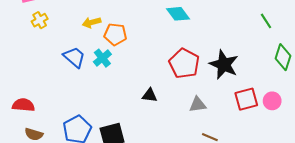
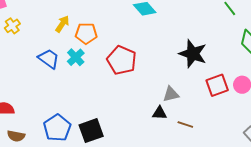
yellow arrow: (92, 22) -> (62, 24), turned 144
red pentagon: (184, 63) -> (122, 60), moved
black triangle: (150, 95) -> (160, 113), moved

